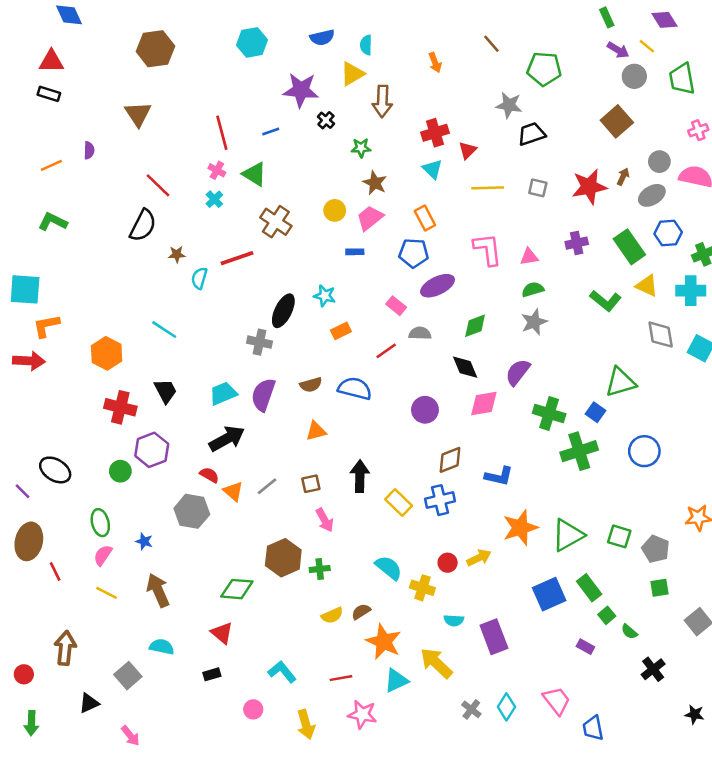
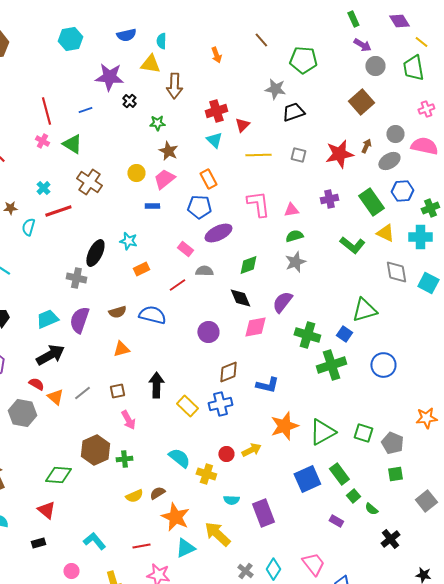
yellow line: (647, 46) -> (421, 42), moved
yellow triangle: (352, 74) -> (150, 64), turned 40
cyan cross: (214, 199) -> (43, 188), moved

